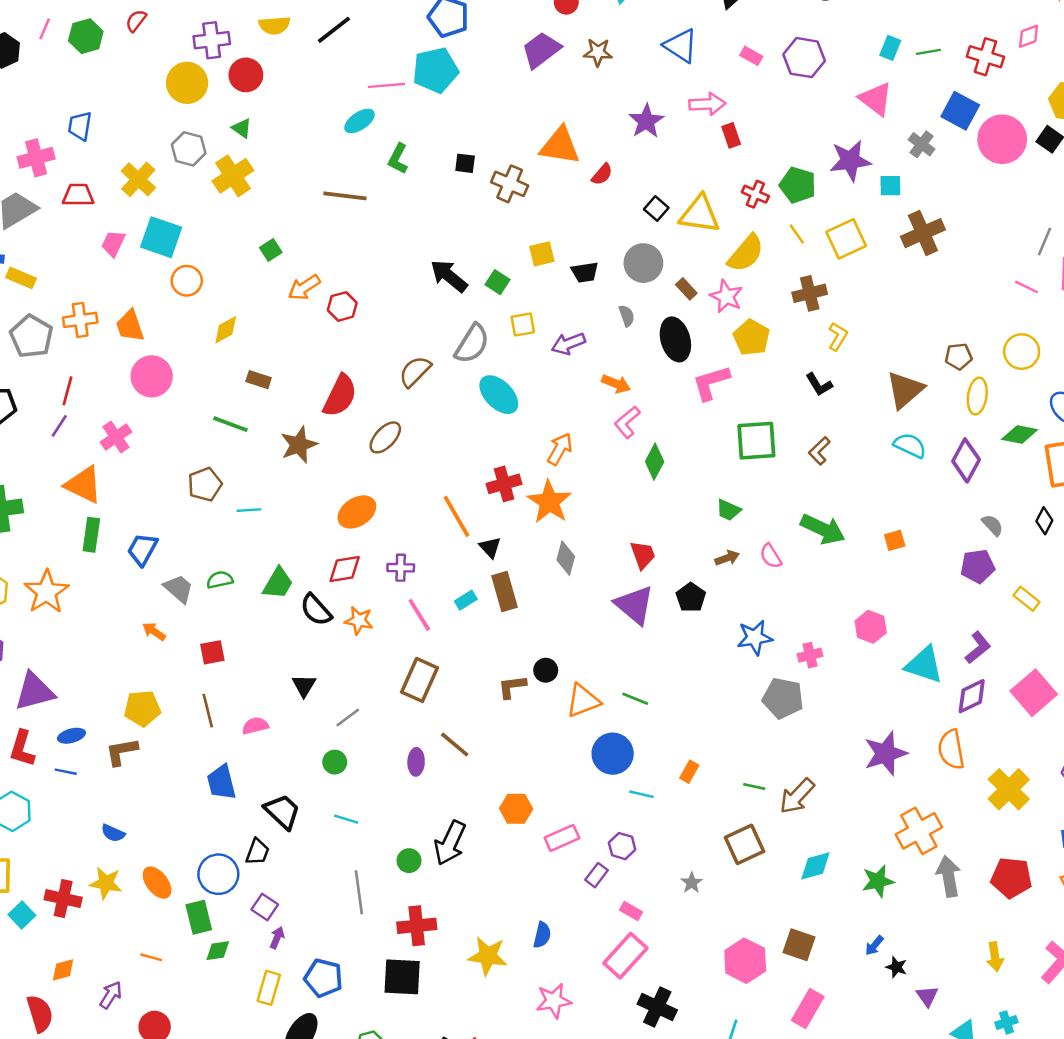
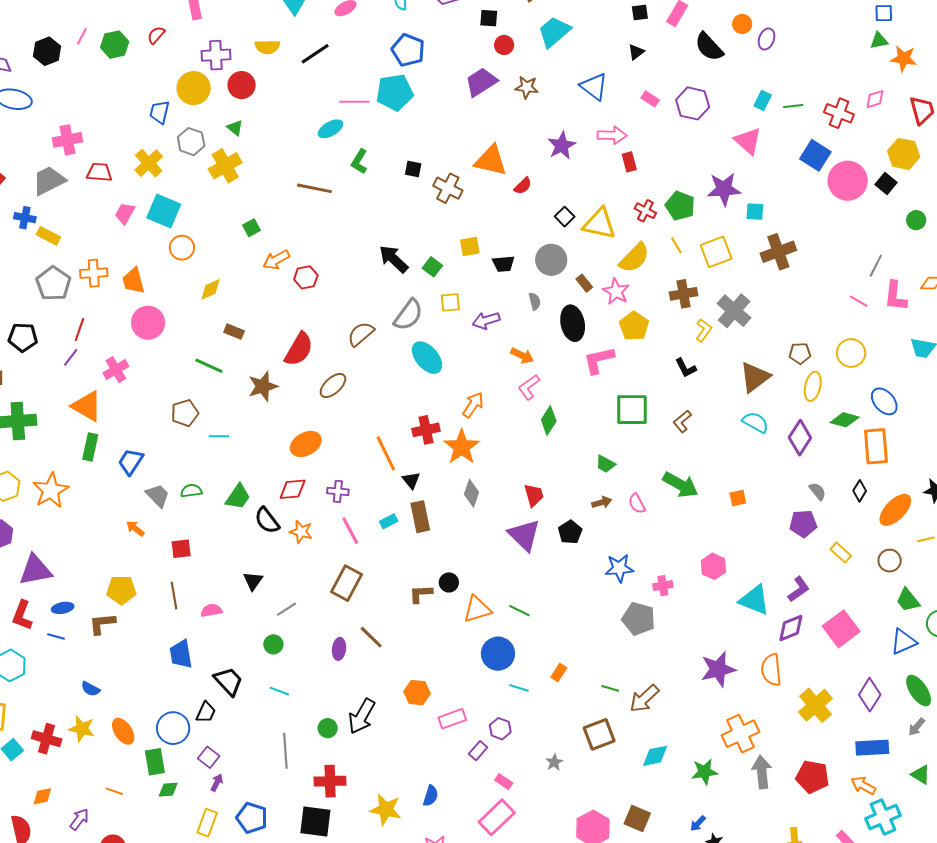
blue trapezoid: (80, 126) -> (159, 112), moved
gray cross: (922, 144) -> (734, 311), moved, size x1.6

